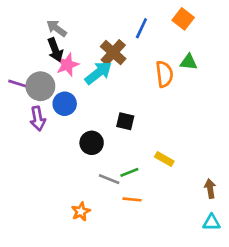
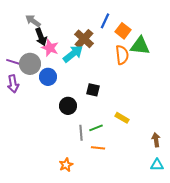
orange square: (183, 19) -> (123, 31), moved
gray arrow: (57, 28) -> (33, 21), moved
green triangle: (189, 62) -> (140, 46), size x1.5
pink star: (67, 65) -> (50, 48), turned -30
purple arrow: (38, 119) -> (13, 84), moved
gray line: (109, 179) -> (81, 133), turned 63
orange star: (81, 212) -> (66, 165), moved

